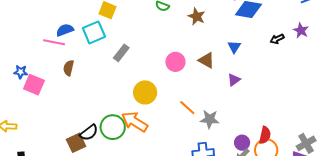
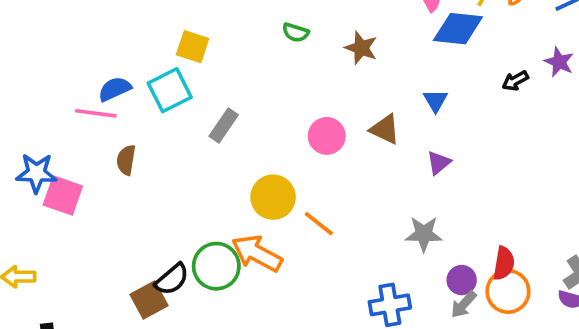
blue star: (21, 72) -> (36, 173), size x1.5
orange line: (187, 108) -> (319, 224), moved
gray star: (210, 119) -> (424, 234), moved

